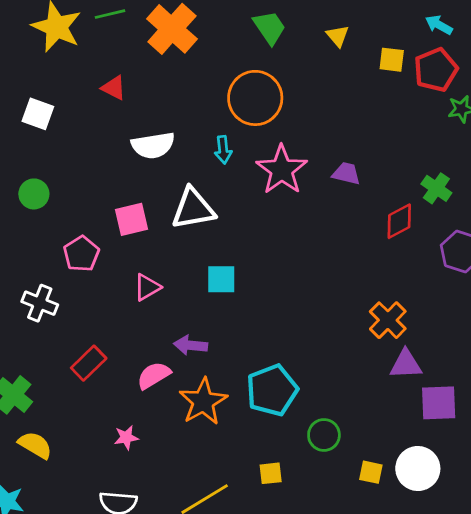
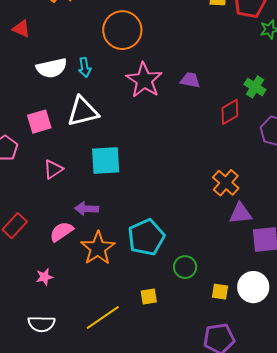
cyan arrow: (223, 150) -> (85, 67), moved
cyan square: (221, 279) -> (106, 161), size x1.4

